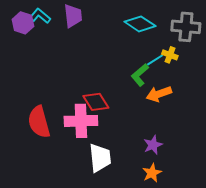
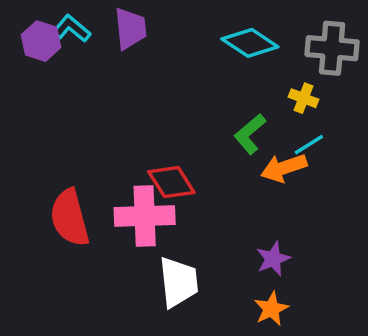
cyan line: (155, 60) -> (309, 145), moved

